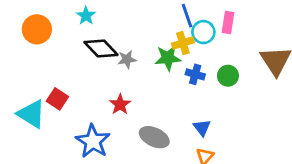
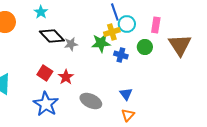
pink rectangle: (228, 22) -> (156, 25), moved
green circle: (228, 76) -> (145, 47), moved
red square: (57, 99) -> (45, 73), moved

